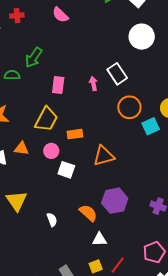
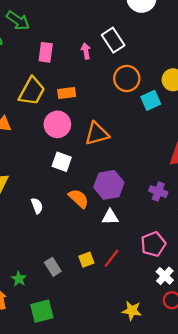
green arrow: (34, 57) -> (18, 21), turned -90
orange rectangle: (75, 134) -> (67, 93), moved
pink circle: (51, 151) -> (57, 124), moved, size x1.5
white square: (66, 170) -> (62, 162), moved
white triangle: (100, 239) -> (110, 217), moved

